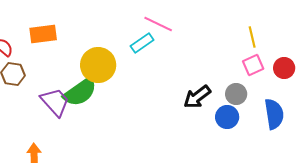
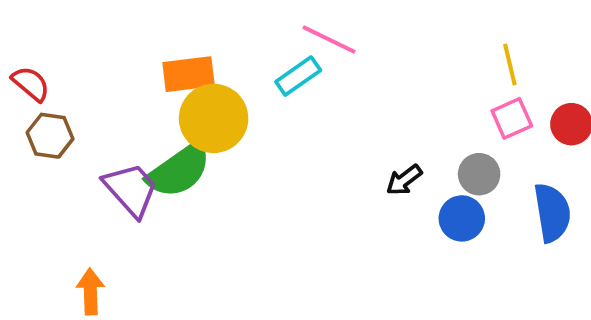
orange rectangle: (43, 34) -> (189, 74), moved
black arrow: (197, 97) -> (404, 180), size x0.7

